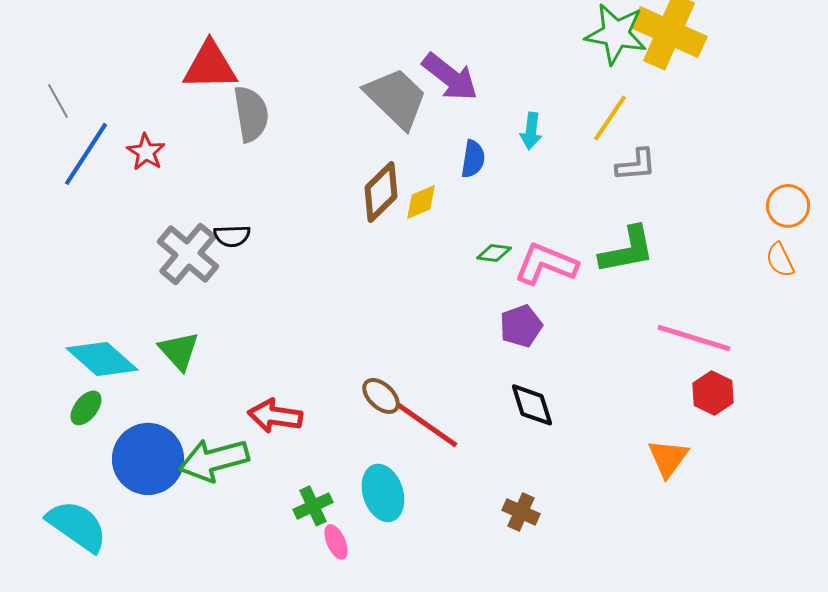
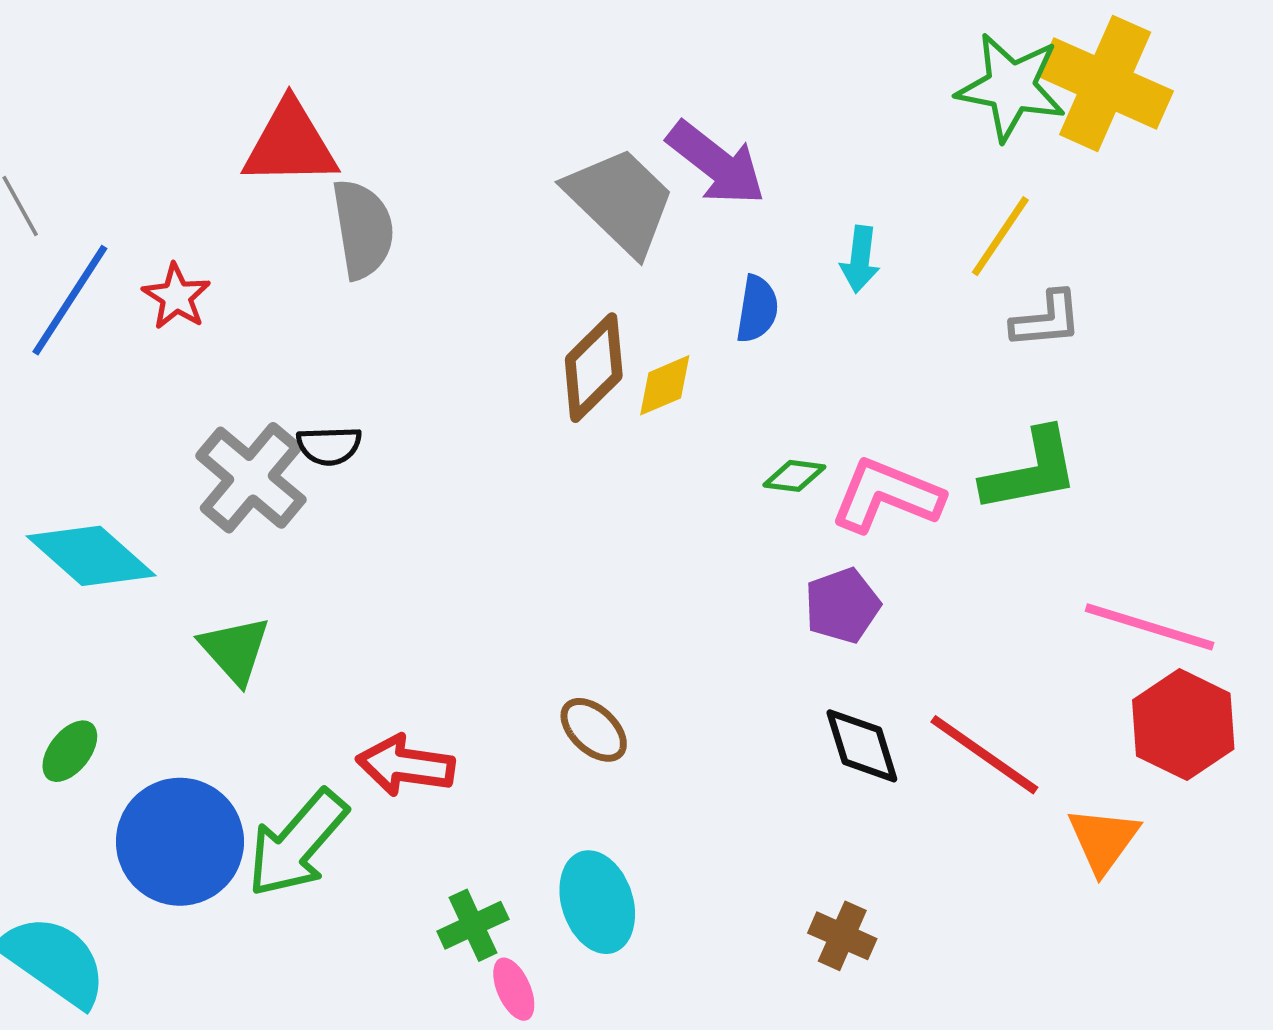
cyan diamond: (102, 359) -> (91, 556), moved
red hexagon: (713, 393) -> (1183, 725), size x1.4
red line: (427, 425) -> (984, 755), moved
green arrow: (214, 460) -> (297, 844), turned -34

